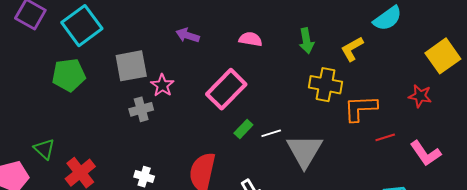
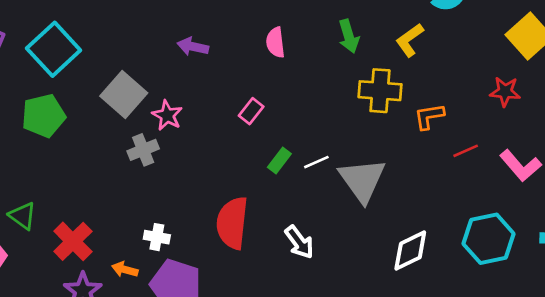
pink semicircle: (250, 39) -> (275, 42), turned -100
gray square: (131, 66) -> (124, 95), turned -32
pink rectangle: (226, 89) -> (251, 111), size x0.5
orange L-shape: (360, 108) -> (429, 116), size x0.7

